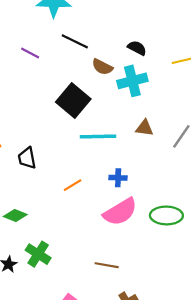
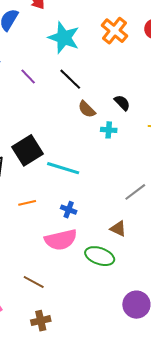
cyan cross: (132, 81) -> (109, 130), size x0.6
black square: (73, 100) -> (27, 150), moved
brown triangle: (144, 128) -> (118, 229), moved

